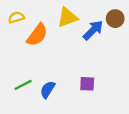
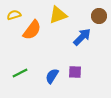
blue arrow: (93, 30) -> (82, 37), moved
blue semicircle: (48, 90) -> (52, 76), moved

